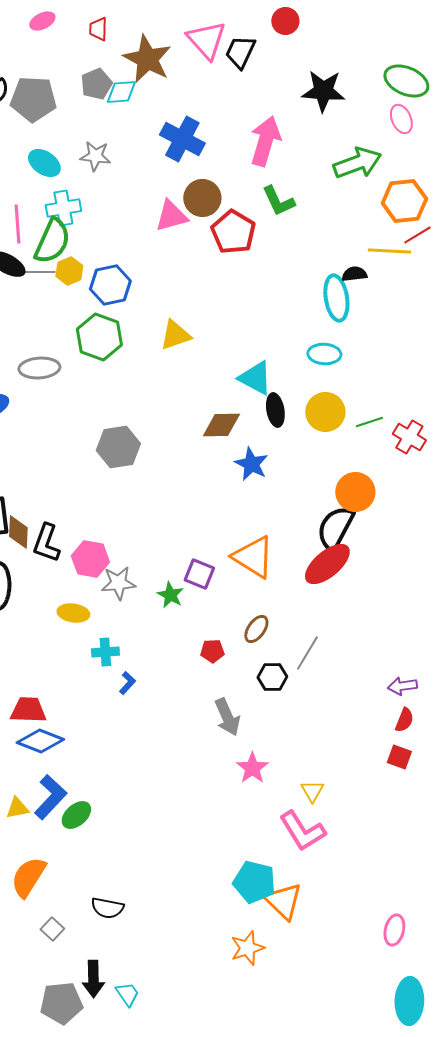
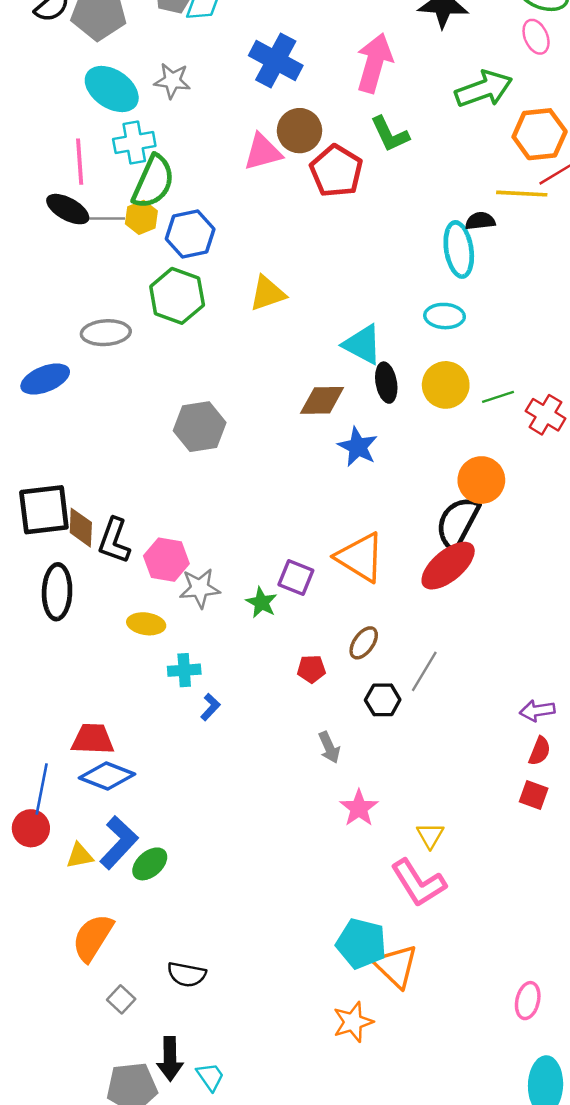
cyan ellipse: (44, 163) -> (112, 89), size x1.4
green semicircle: (52, 241) -> (153, 182), moved
gray arrow: (227, 717) -> (329, 747), size x0.7

